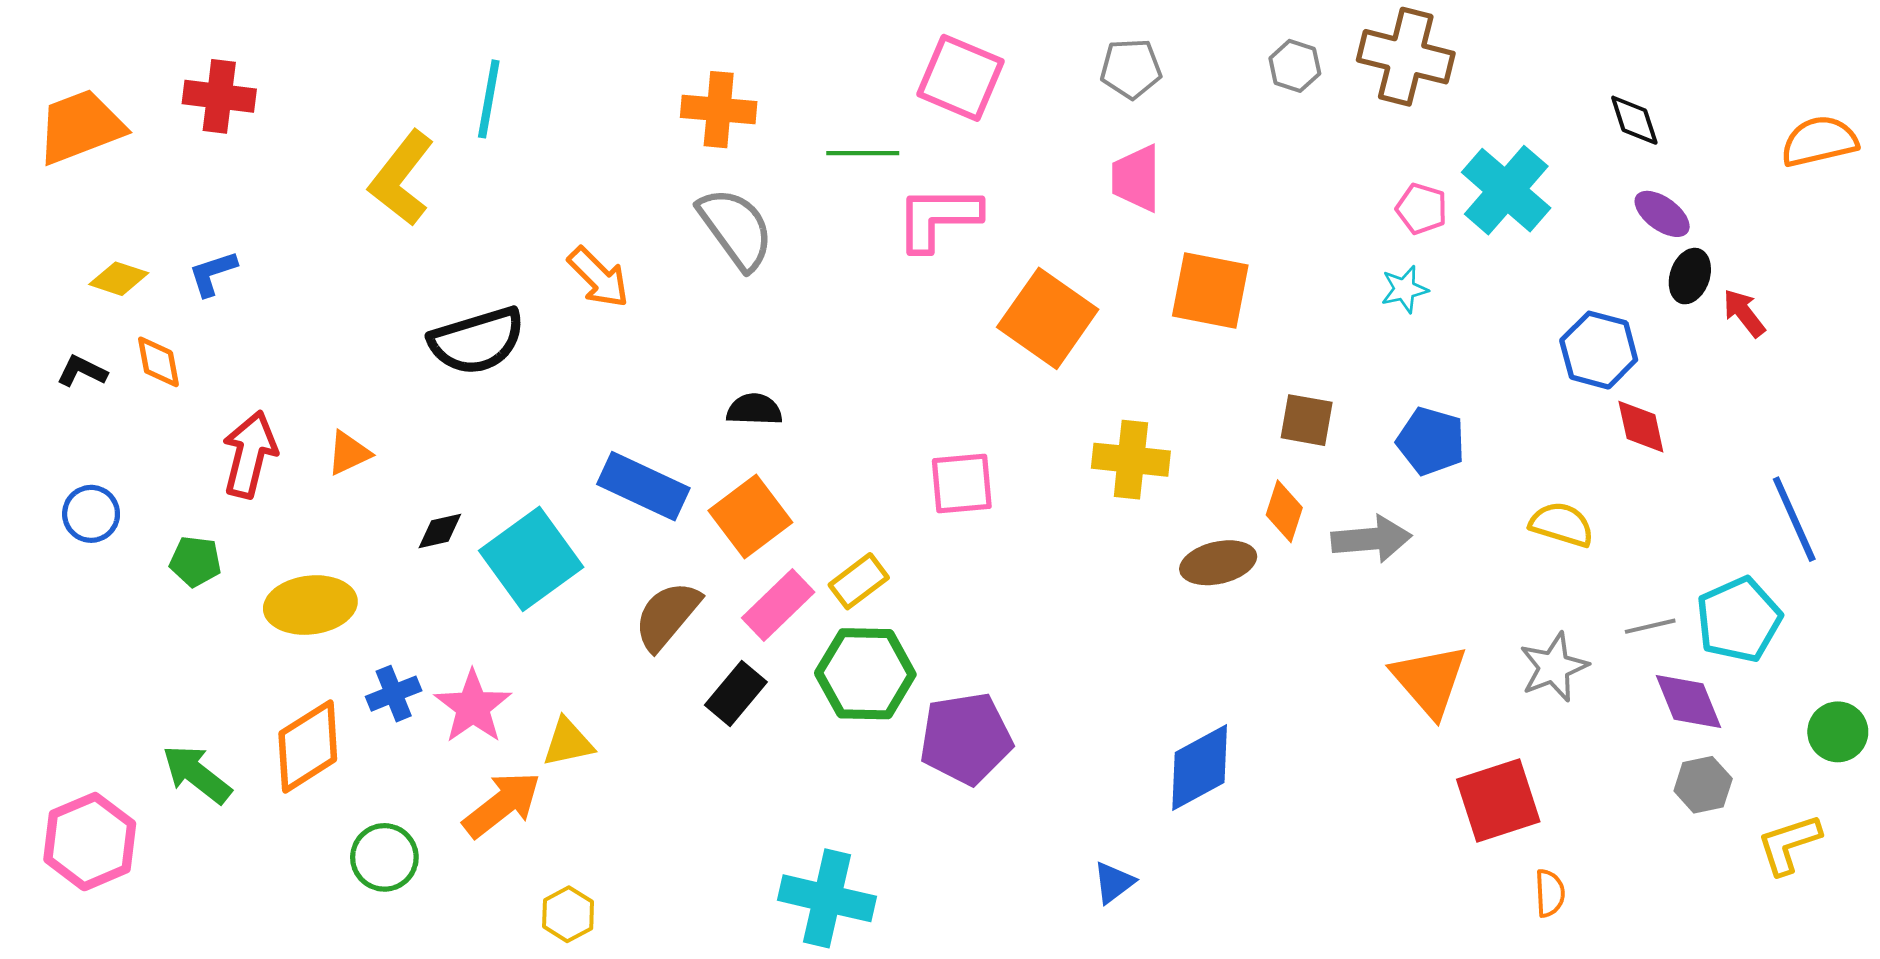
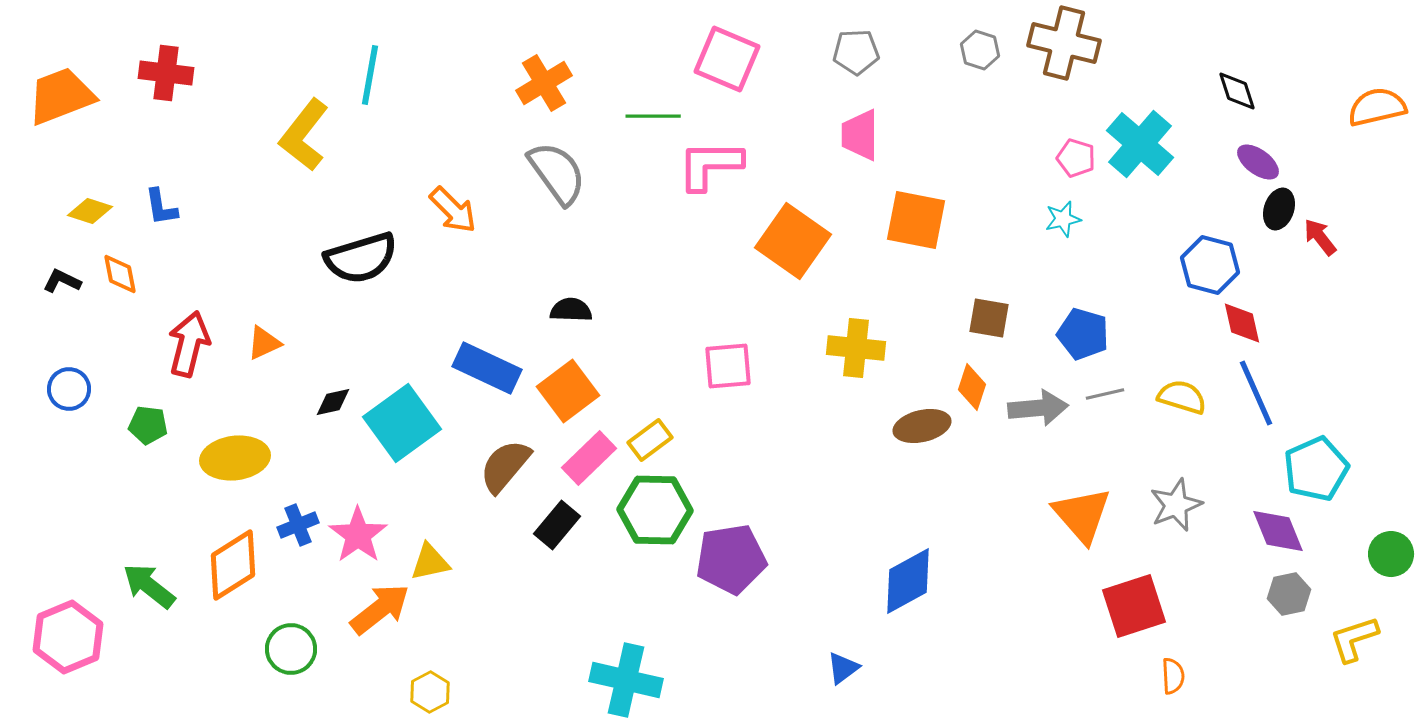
orange cross: (719, 110) -> (544, 83), turned -36
blue L-shape: (213, 273) -> (161, 207), turned -81
blue line: (1794, 519) -> (1256, 393), moved
gray line: (1650, 626) -> (1105, 394), moved

